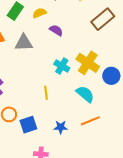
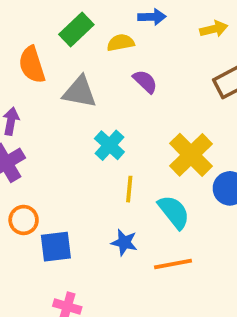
cyan cross: (62, 66) -> (109, 145), moved
yellow line: (46, 93) -> (129, 189), moved
blue star: (61, 127) -> (124, 242), moved

